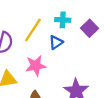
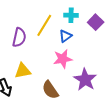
pink star: (36, 66) -> (63, 59), moved

